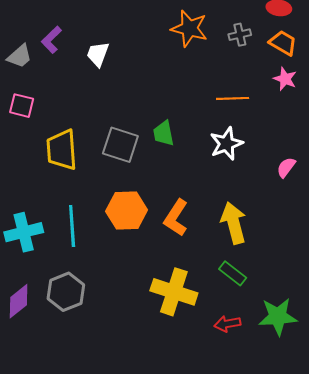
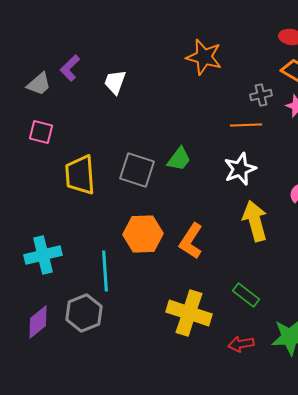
gray cross: (240, 35) -> (261, 95), moved
green trapezoid: (164, 133) -> (179, 159), turned -132
yellow arrow: (234, 223) -> (255, 221), moved
cyan line: (72, 226) -> (105, 271), moved

